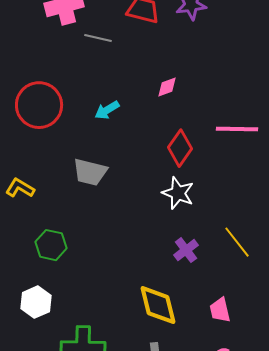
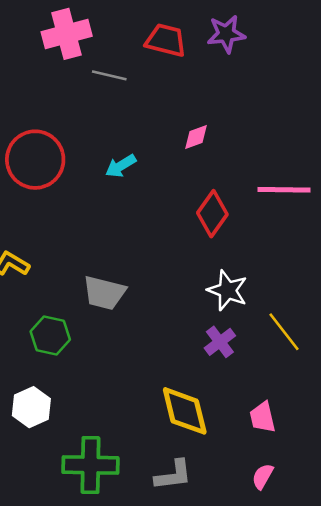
gray trapezoid: (90, 172) -> (104, 293), moved
white star: (178, 193) -> (227, 290), moved

